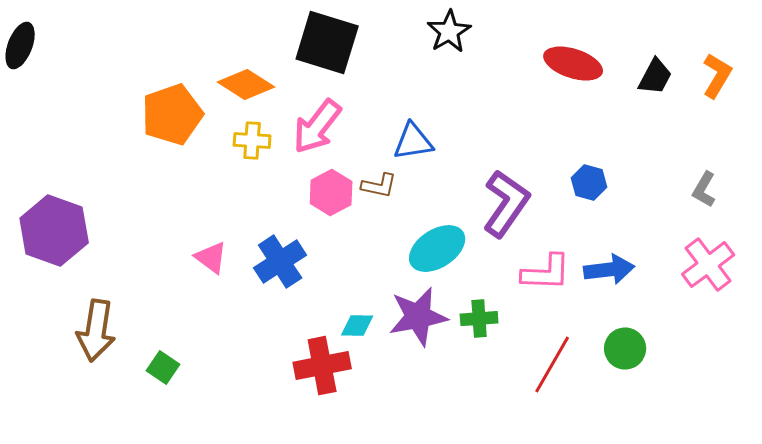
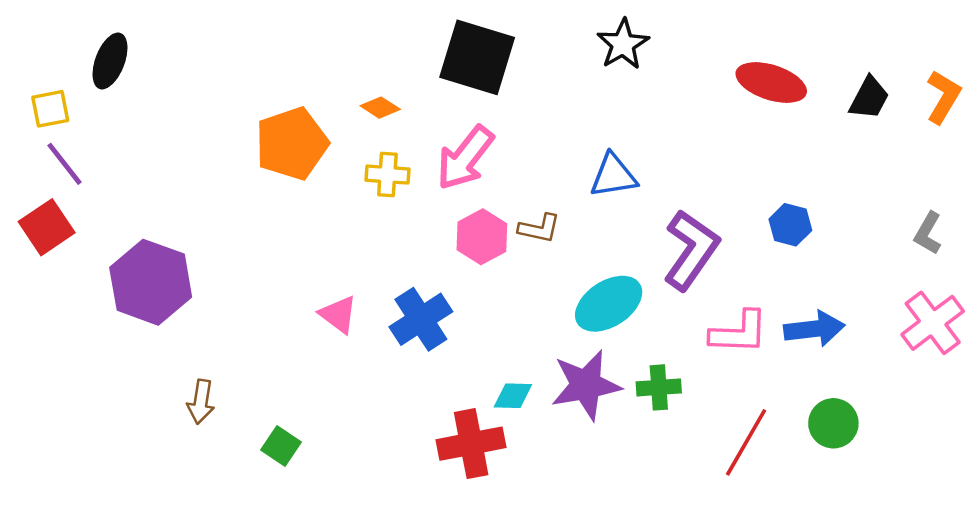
orange diamond: (246, 85) -> (380, 108), size x0.6
blue triangle: (413, 142) -> (613, 176), moved
brown arrow: (96, 331) -> (201, 402), size x0.6

